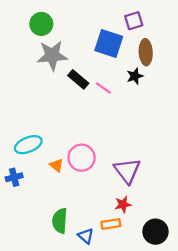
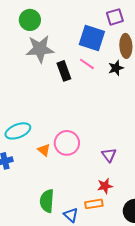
black rectangle: (78, 79) -> (64, 71), turned 30
pink line: (103, 88) -> (87, 64), moved
purple triangle: (127, 171) -> (109, 155), size x0.6

